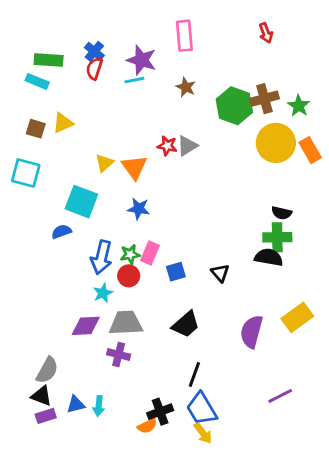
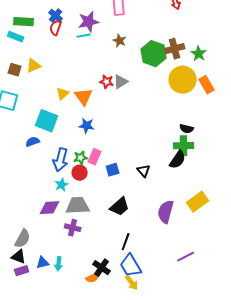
purple star: (142, 60) -> (89, 22), turned -30
black semicircle: (269, 257) -> (178, 160), turned 114
black cross: (160, 412) -> (102, 268), turned -36

